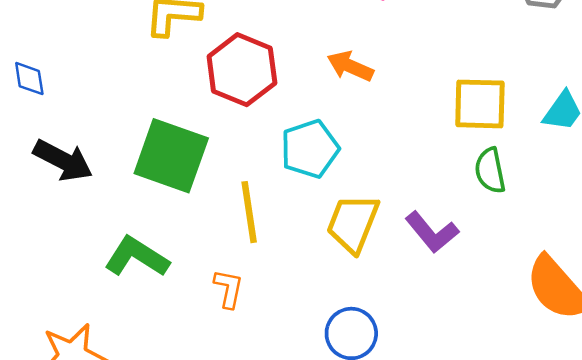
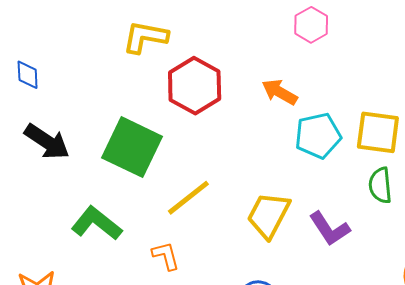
cyan pentagon: (310, 149) -> (318, 136), moved
yellow line: (249, 212) -> (188, 198), turned 54
orange L-shape: (229, 289) -> (166, 256), turned -32

